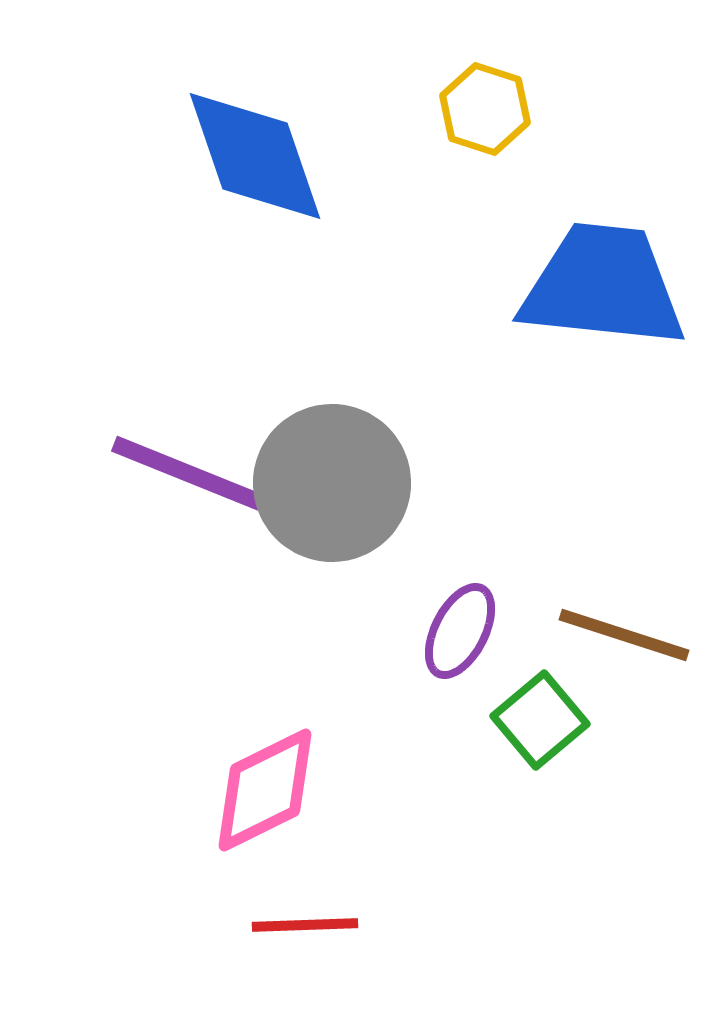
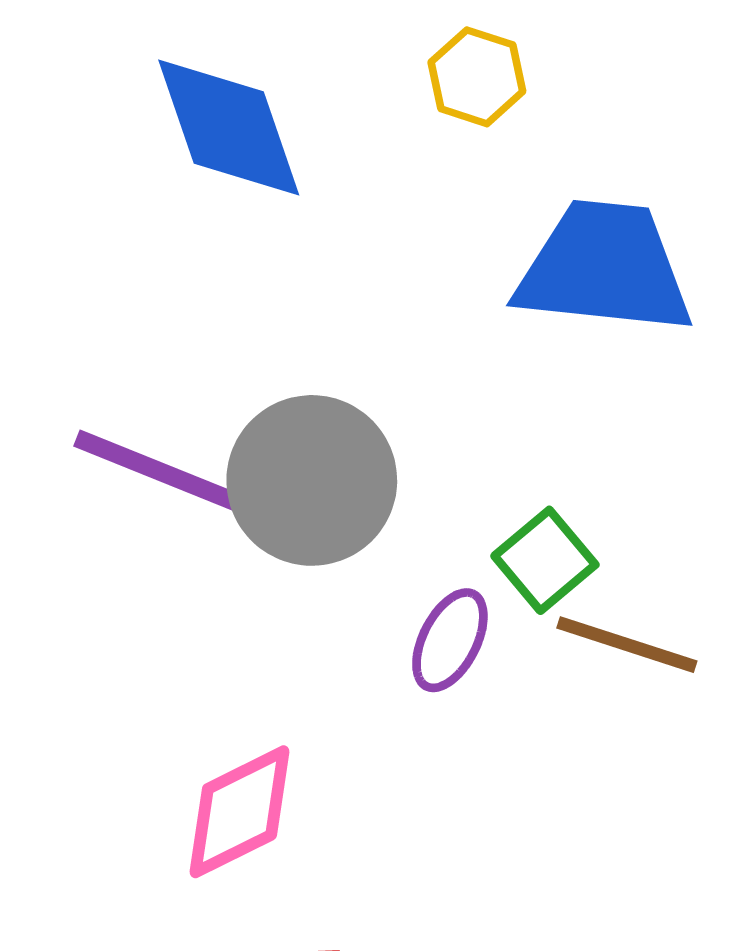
green square: (540, 720) -> (545, 560), moved

